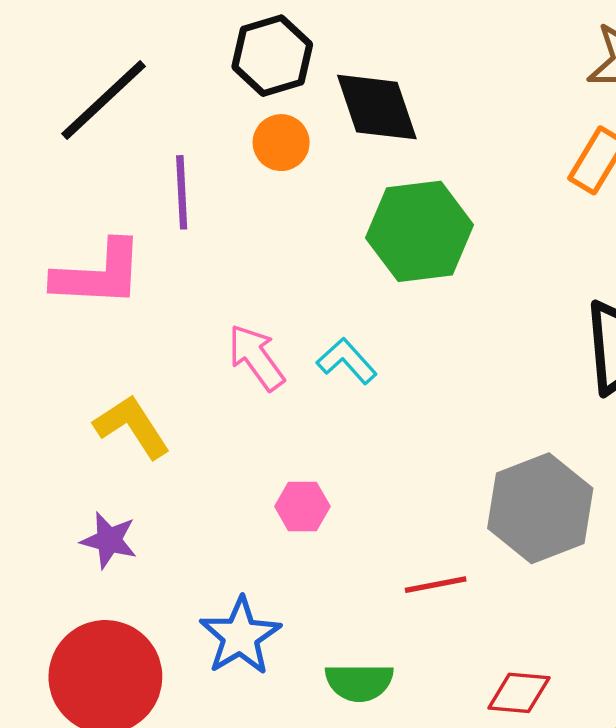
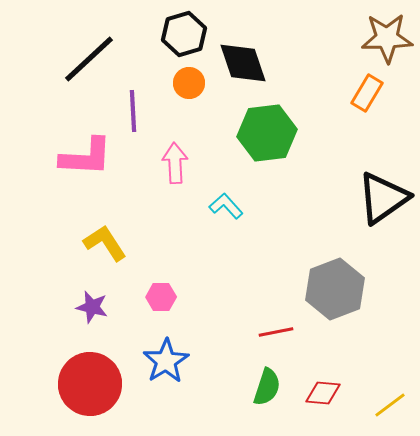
pink arrow: (256, 357) -> (175, 163), moved, turned 33
pink hexagon: (302, 506) -> (161, 297), moved
green semicircle: (359, 682) -> (267, 387), moved, turned -72

